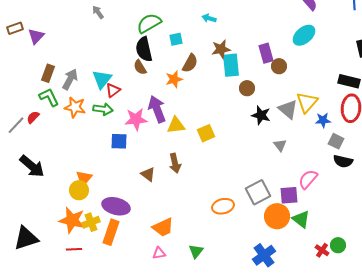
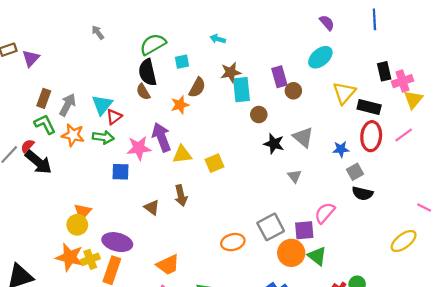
yellow triangle: (307, 102) -> (344, 93), moved
gray square: (336, 141) -> (355, 172), turned 35
black arrow: (32, 166) -> (38, 162), moved

